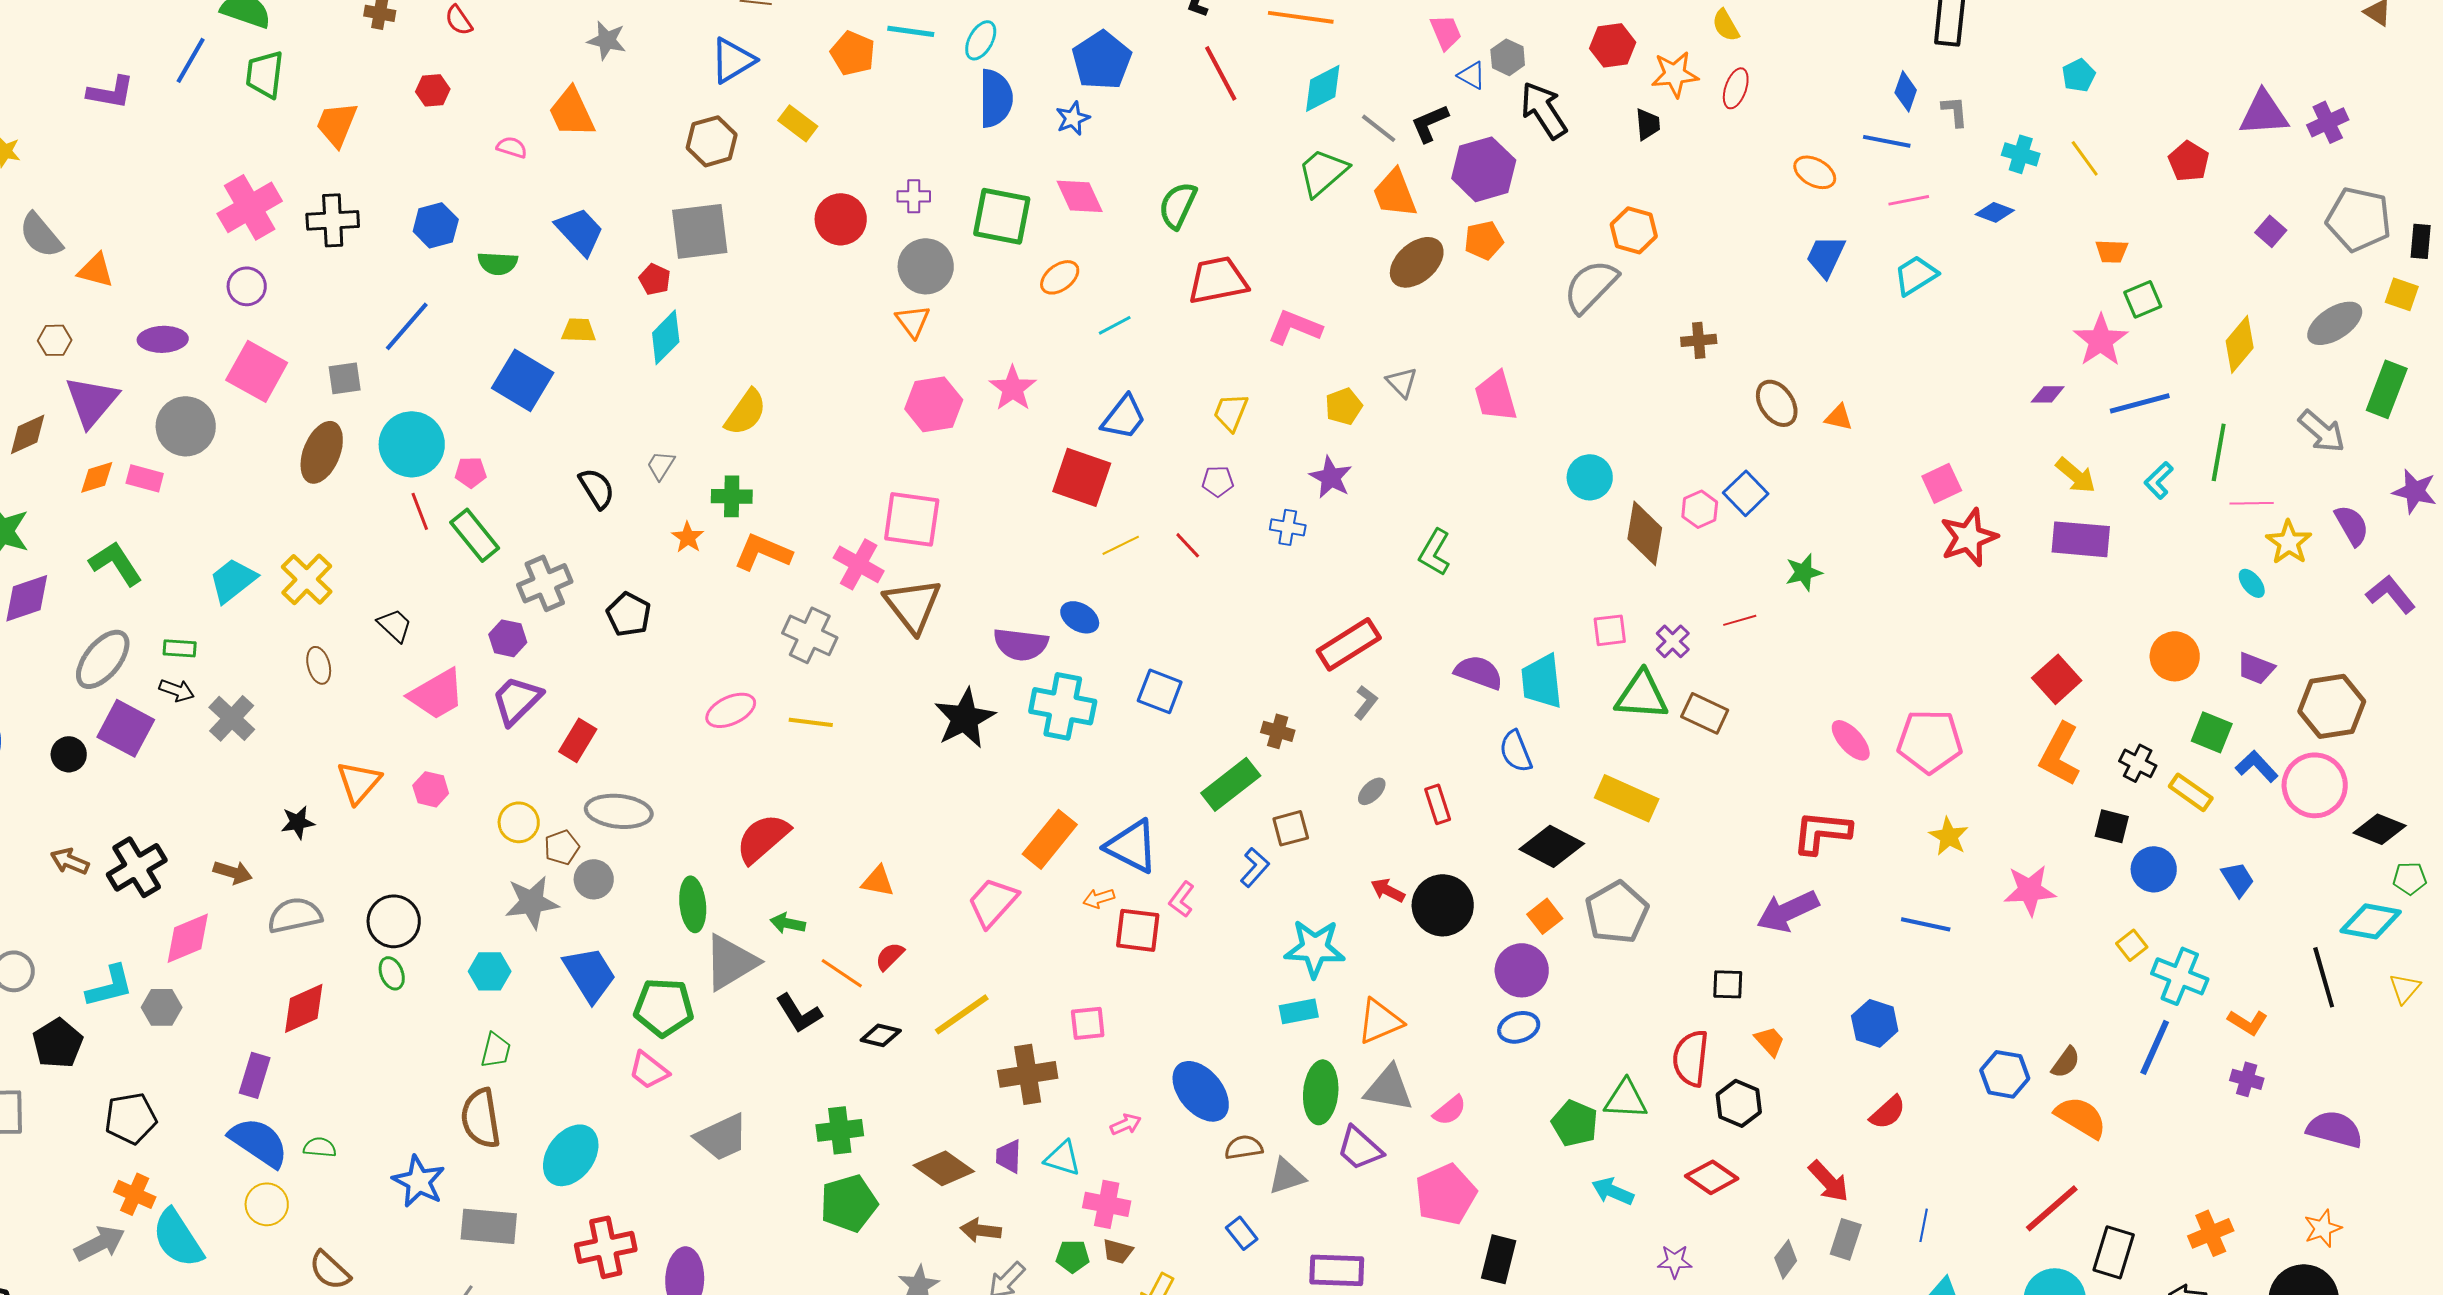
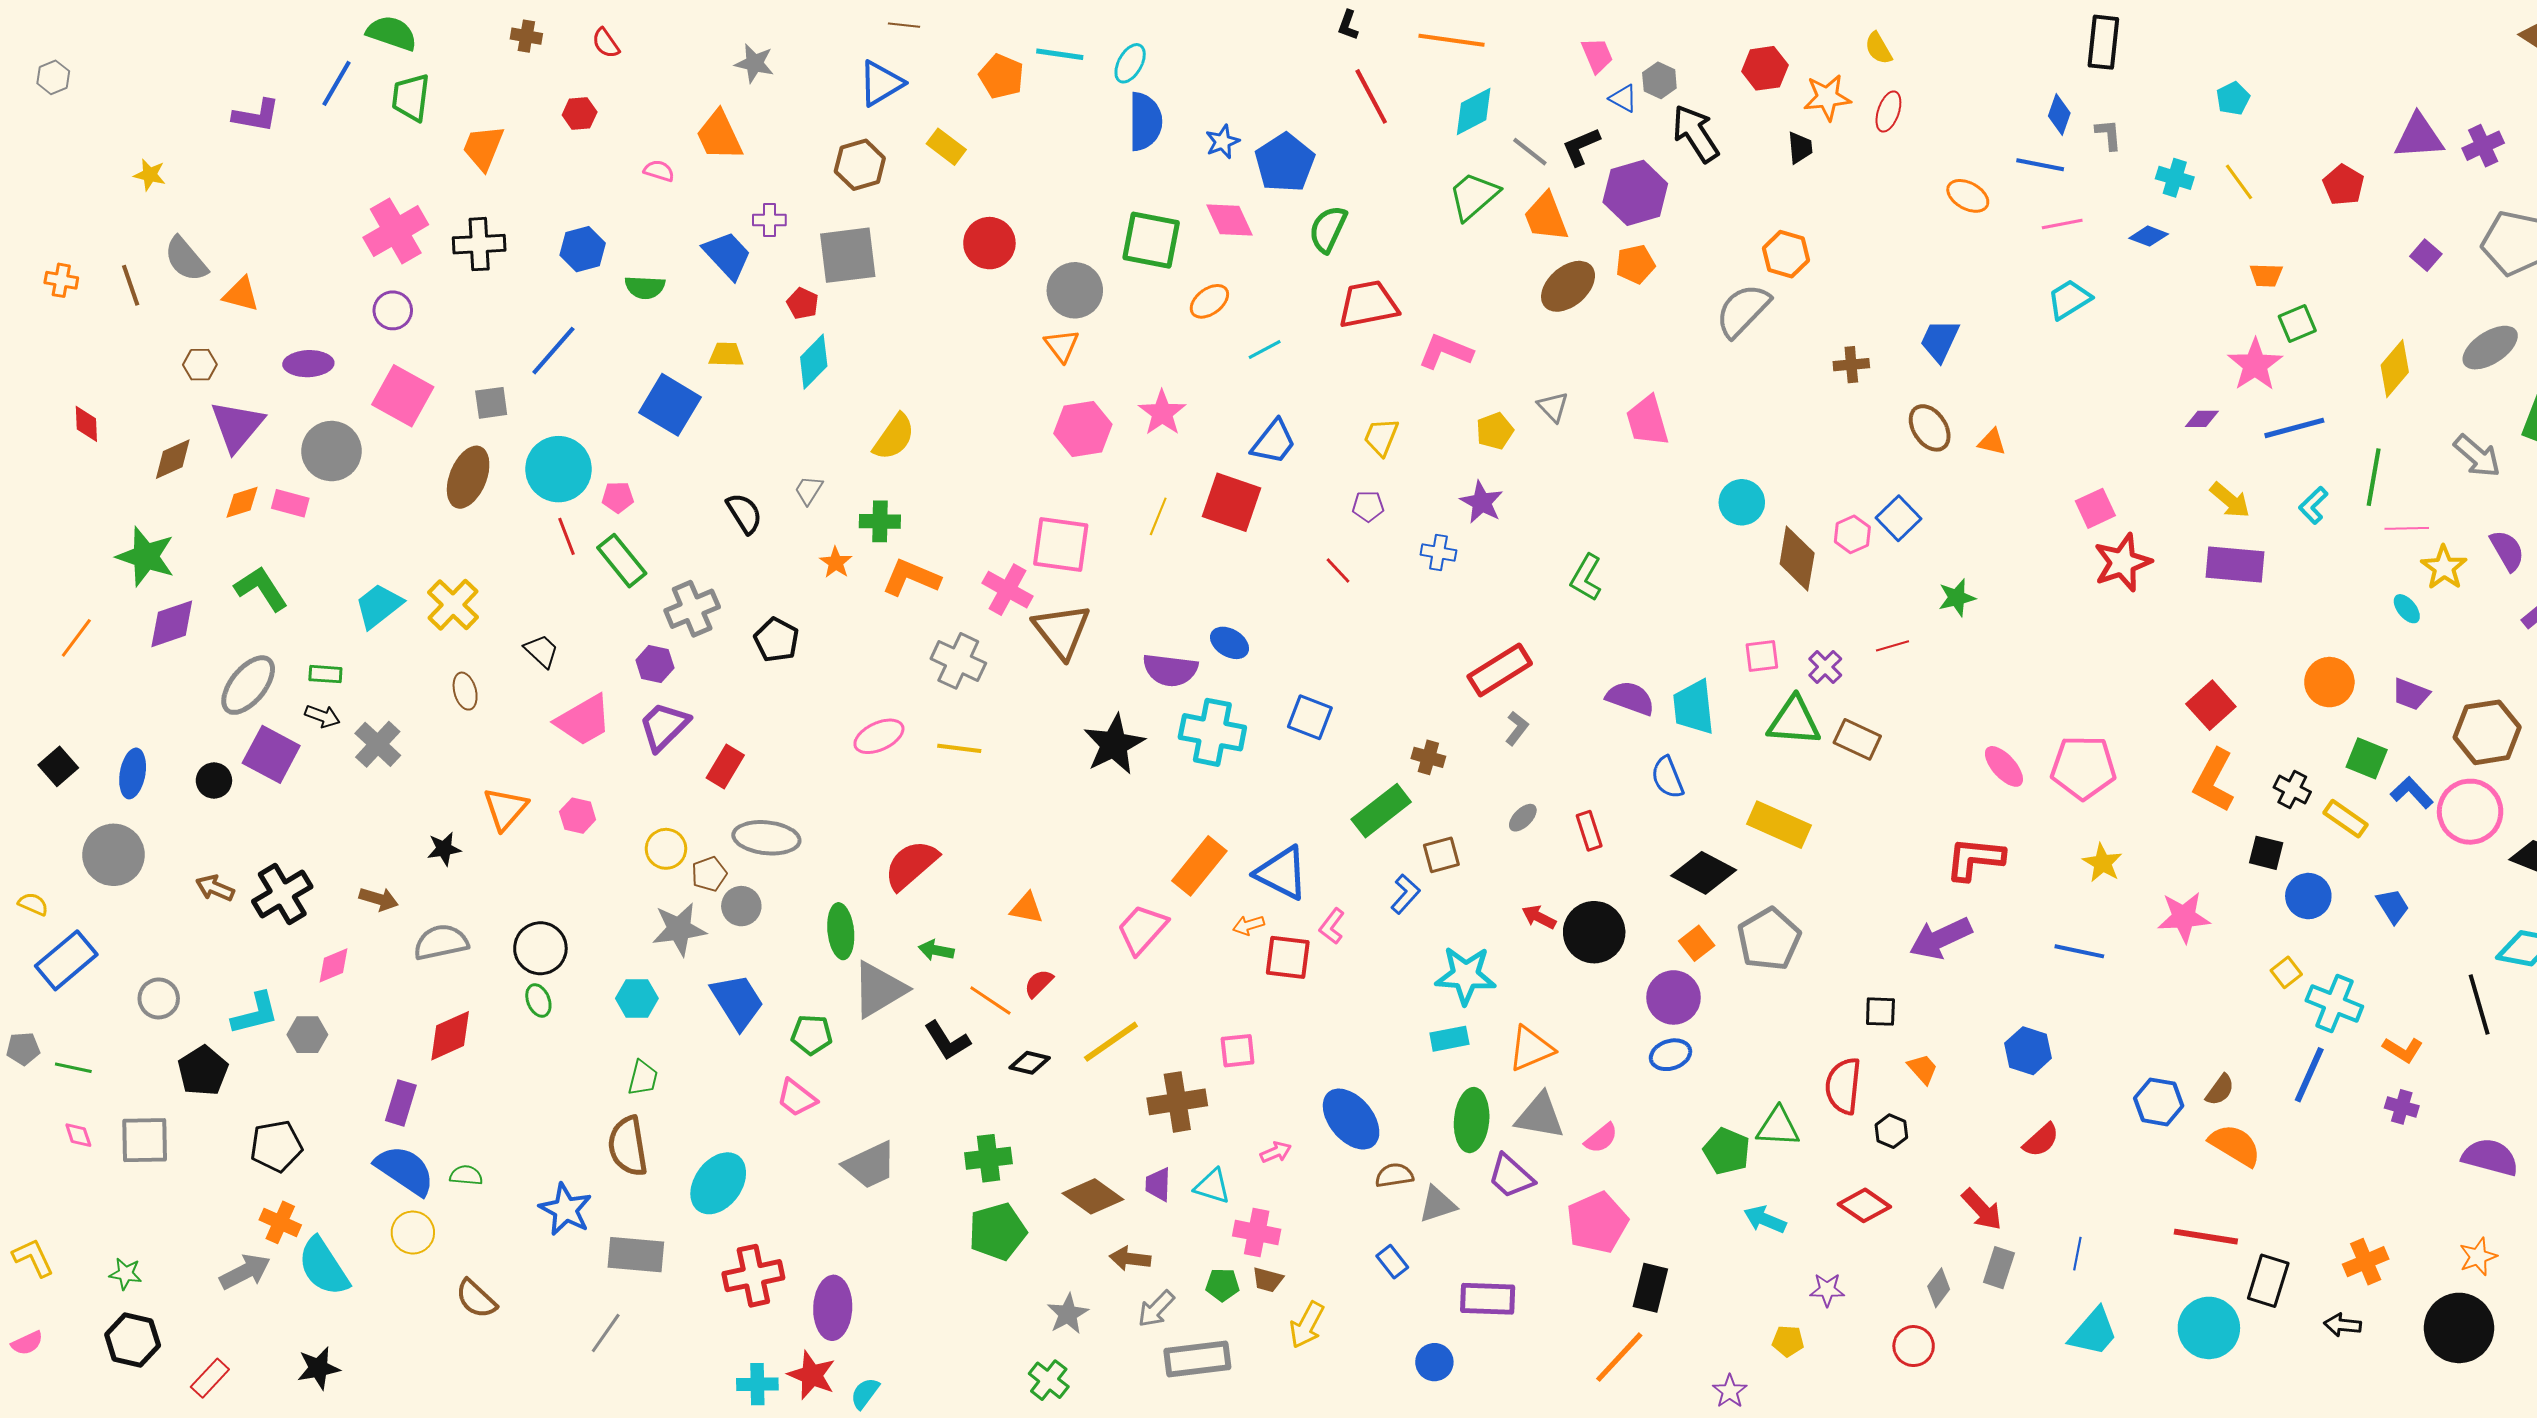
blue pentagon: (1102, 60) -> (1285, 163), moved
purple cross: (914, 196) -> (769, 220), moved
blue trapezoid: (1826, 256) -> (1940, 341), moved
yellow line: (1121, 545) -> (1158, 516), moved, turned -42
pink diamond: (188, 938) -> (333, 965), size x0.7
green pentagon: (664, 1007) -> (812, 1035), size x0.7
black hexagon: (1739, 1103) -> (1891, 1131), size x0.7
red line: (2052, 1208) -> (2206, 1237), turned 50

